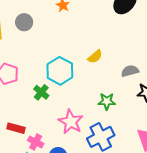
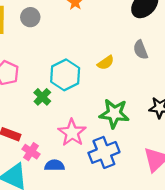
gray semicircle: (130, 71) -> (140, 50), moved, turned -102
green star: (107, 101) -> (114, 114), size x1.5

